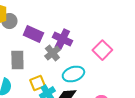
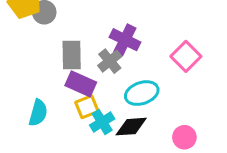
purple rectangle: (33, 34) -> (81, 84), moved
gray rectangle: (17, 60) -> (72, 55), moved

